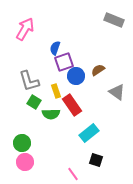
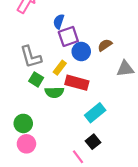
yellow rectangle: (56, 91) -> (60, 68), turned 56
gray triangle: (117, 92) -> (125, 69), turned -42
red rectangle: (72, 105) -> (77, 83), turned -40
black square: (96, 160) -> (93, 142), moved, turned 32

